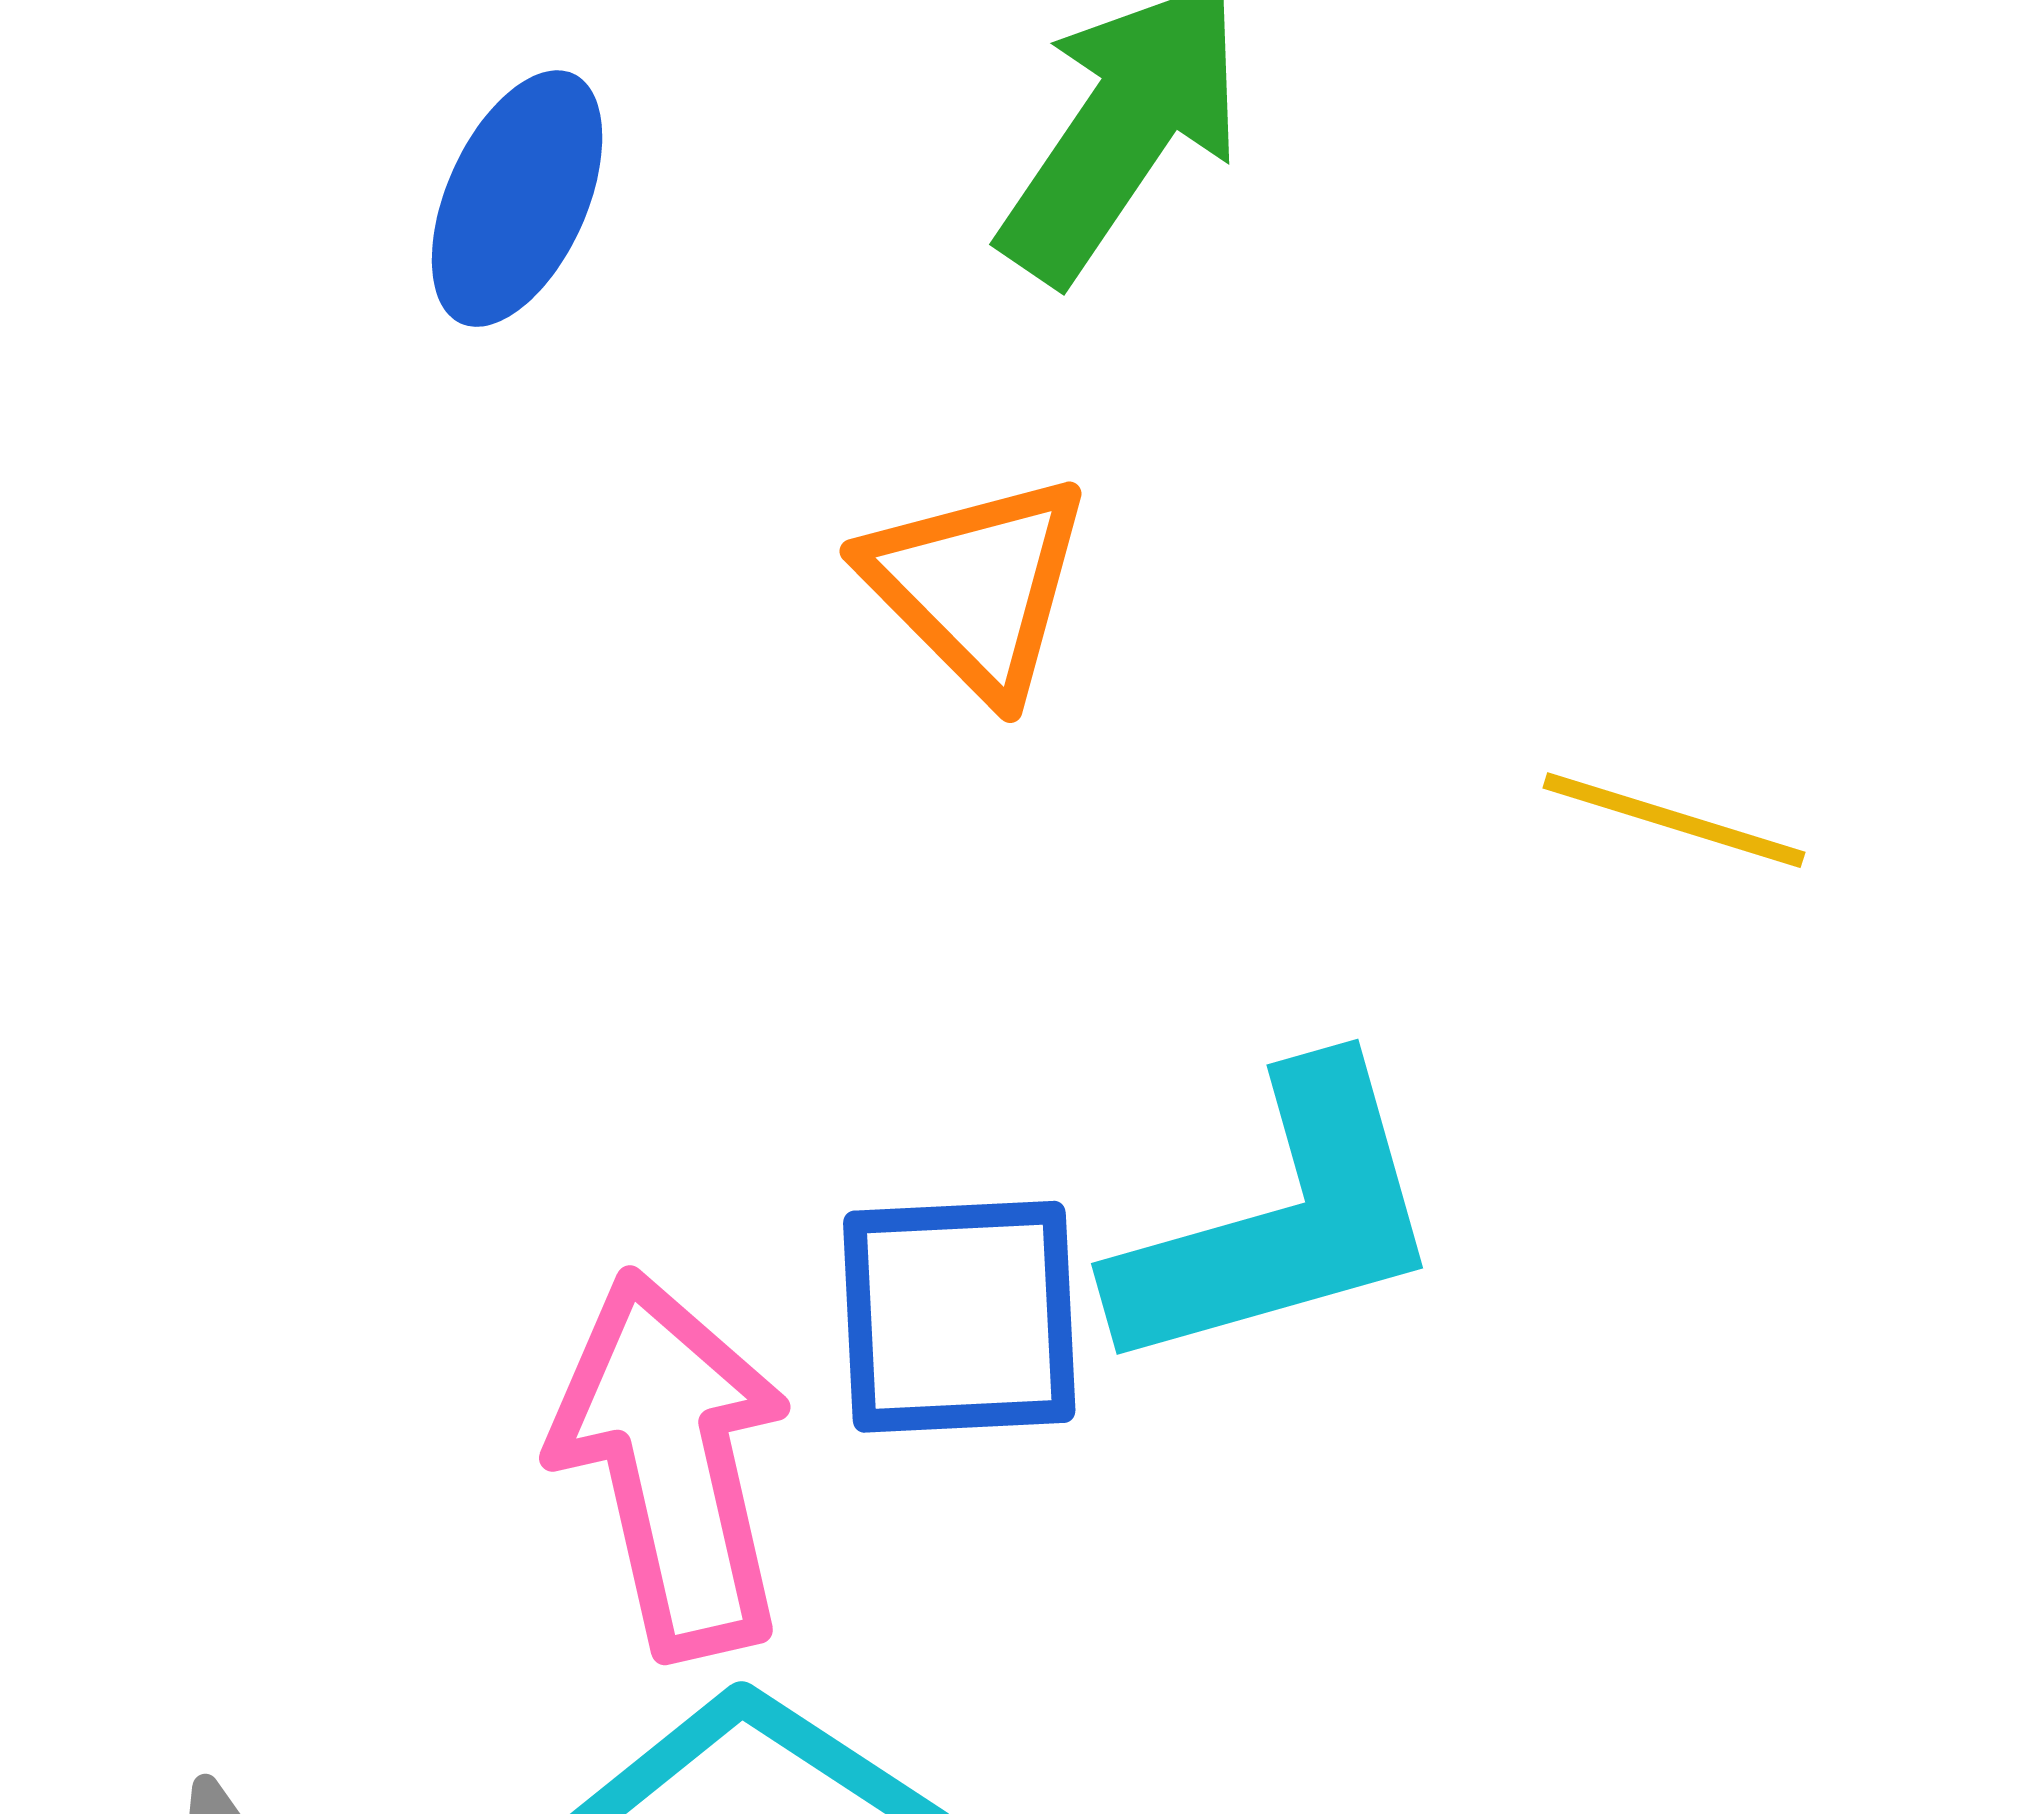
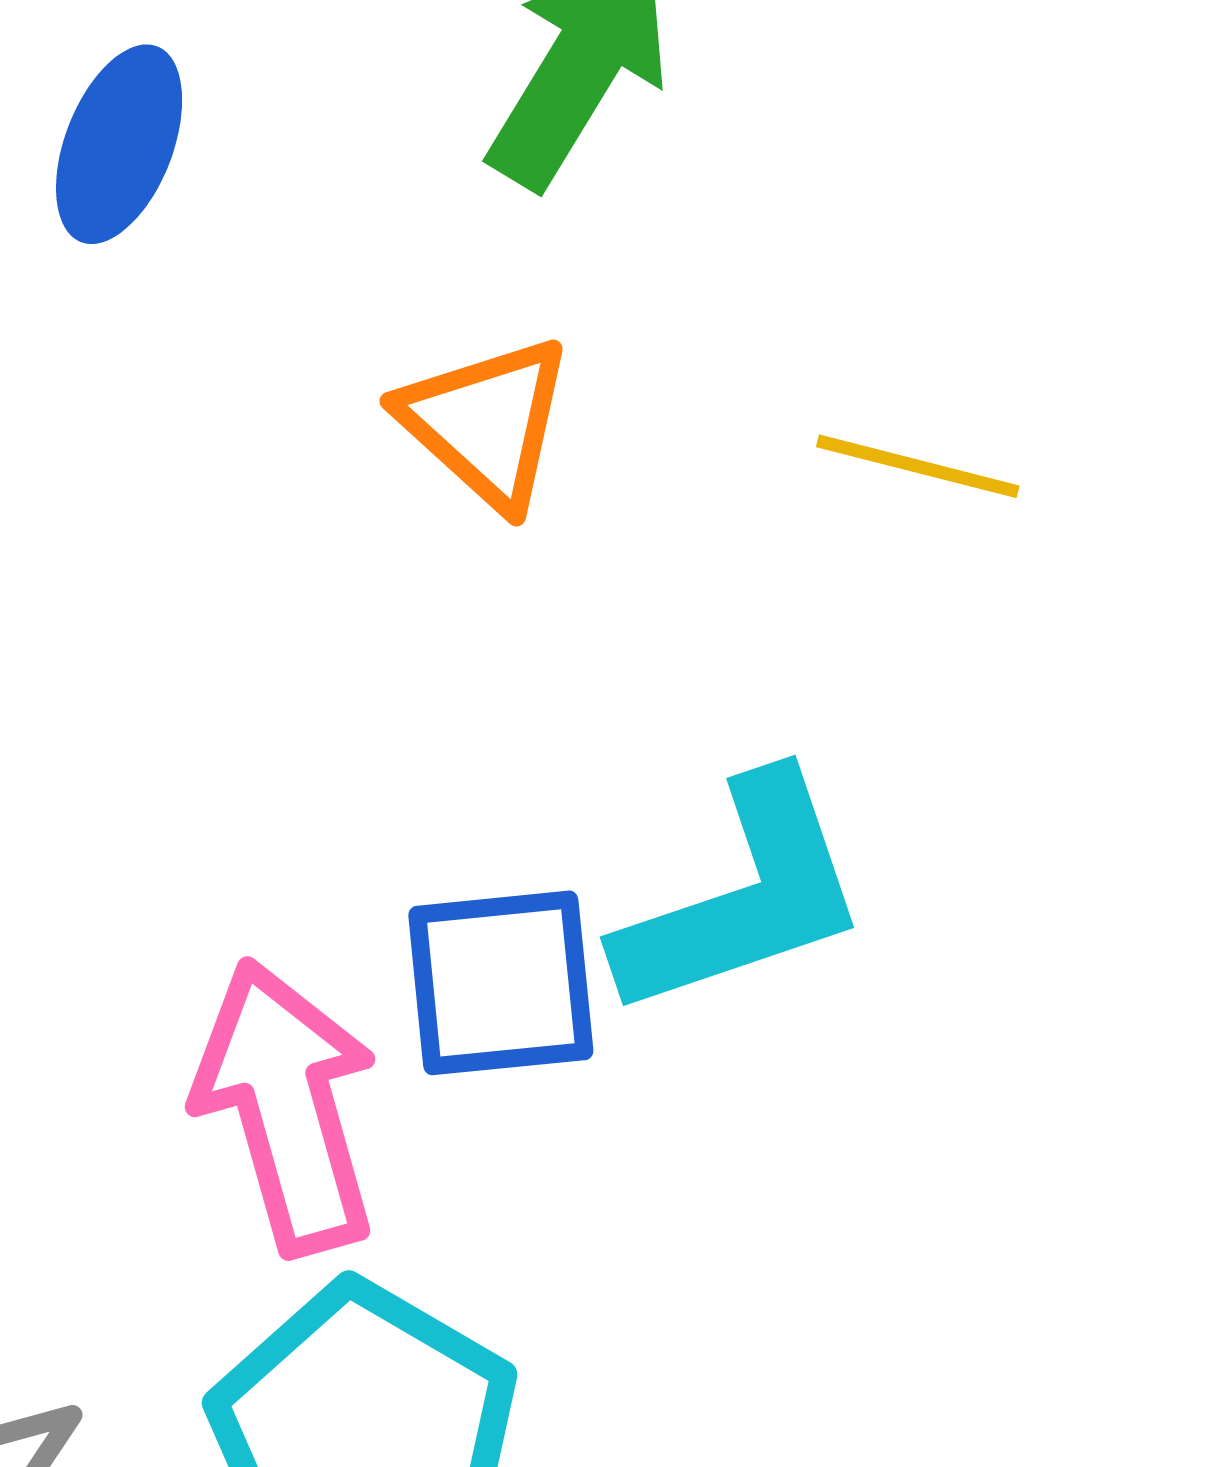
yellow line: (1674, 820) -> (918, 466), moved

